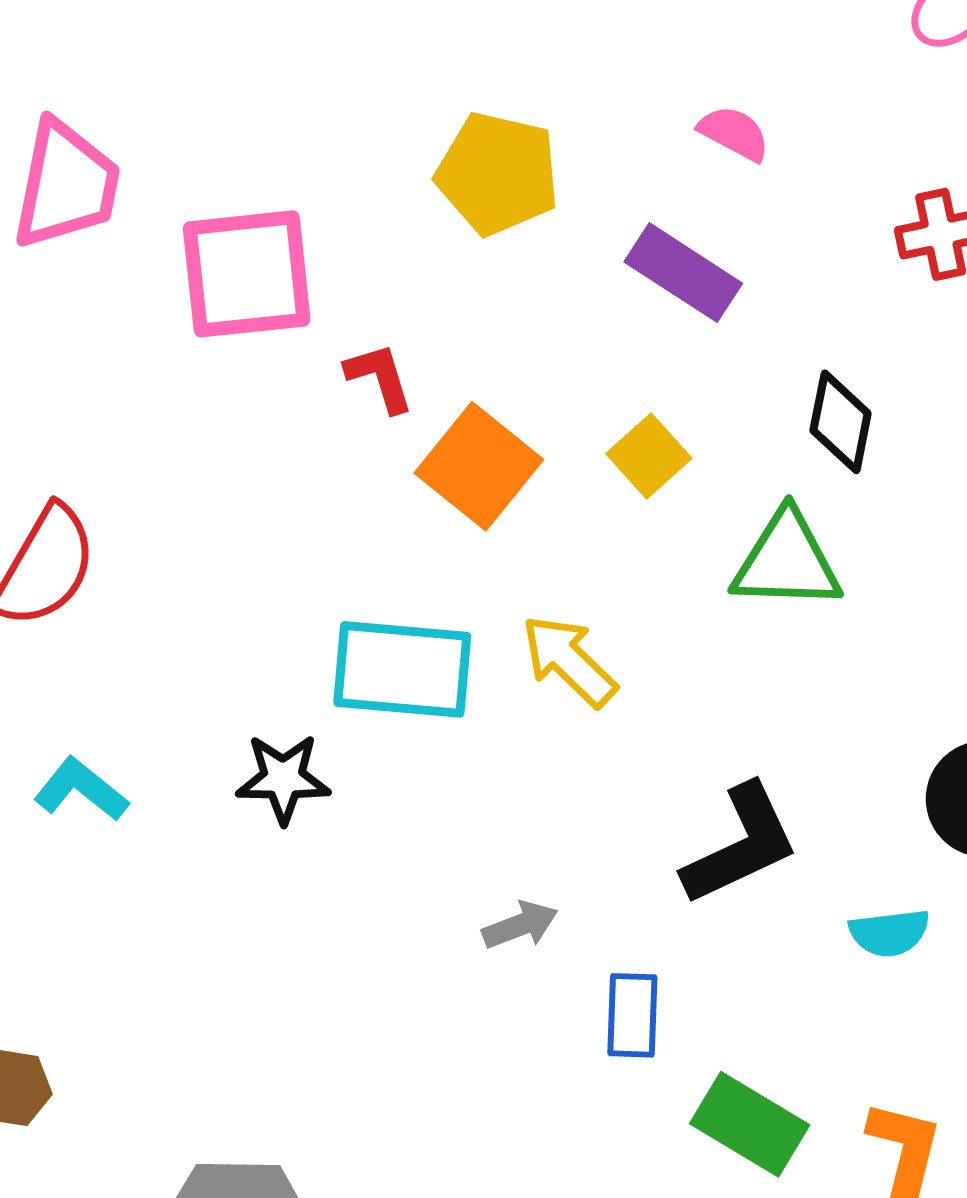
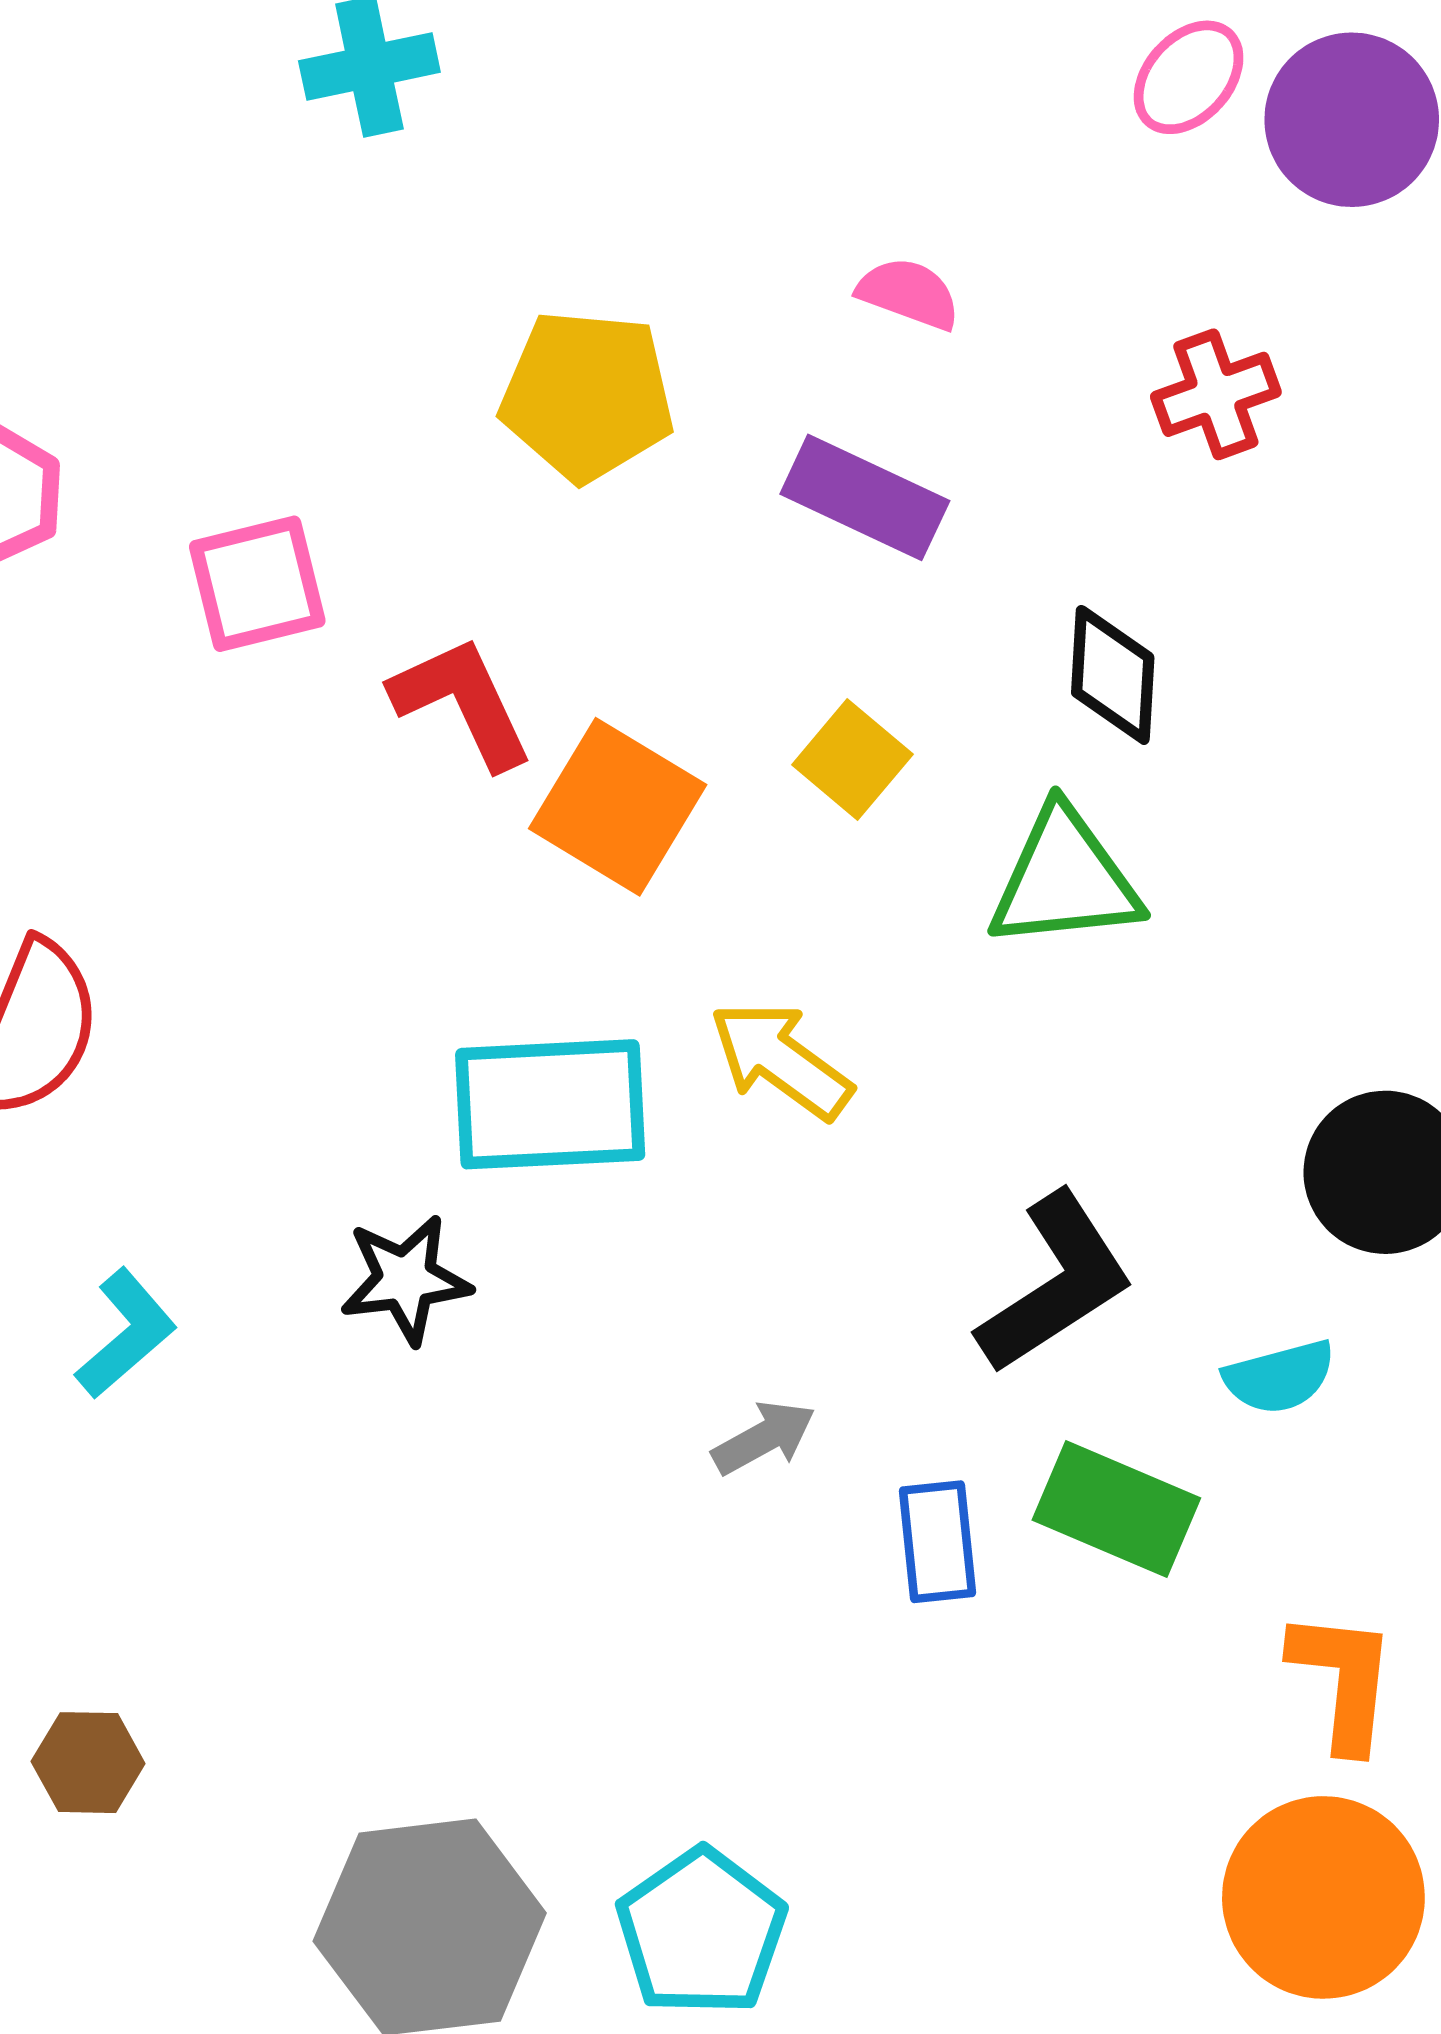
pink square: (247, 274) -> (257, 584), size x0.7
red L-shape: (380, 377) -> (462, 702), size x1.4
cyan L-shape: (81, 789) -> (126, 1334), turned 108
green rectangle: (750, 1124) -> (1116, 1509), moved

